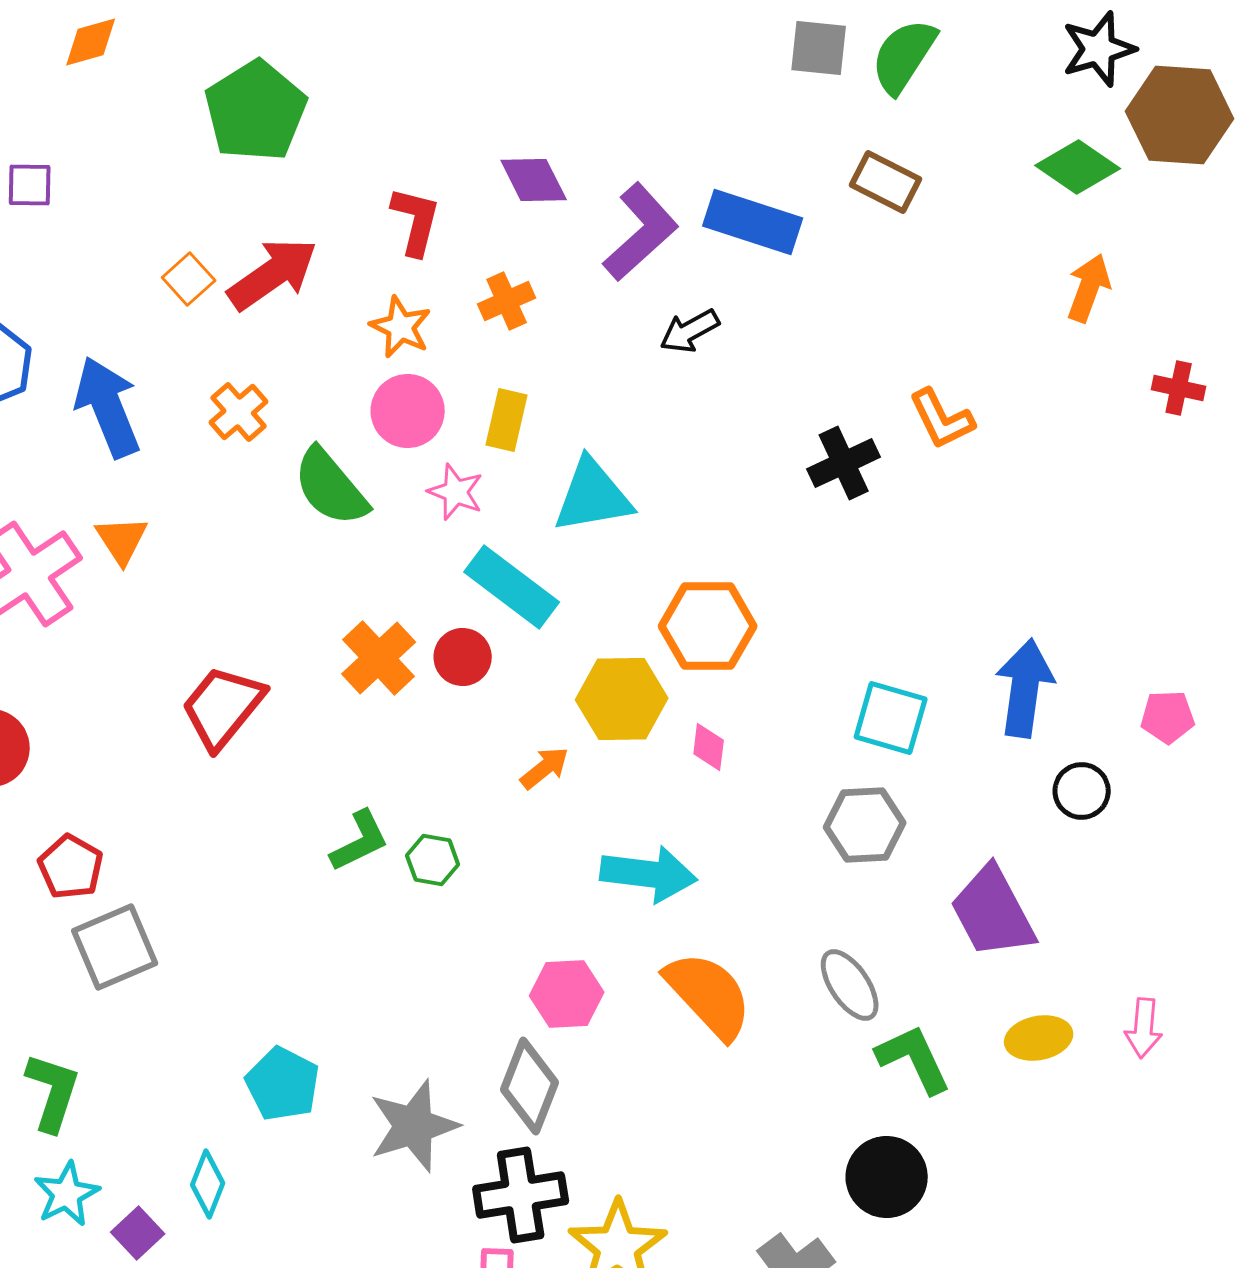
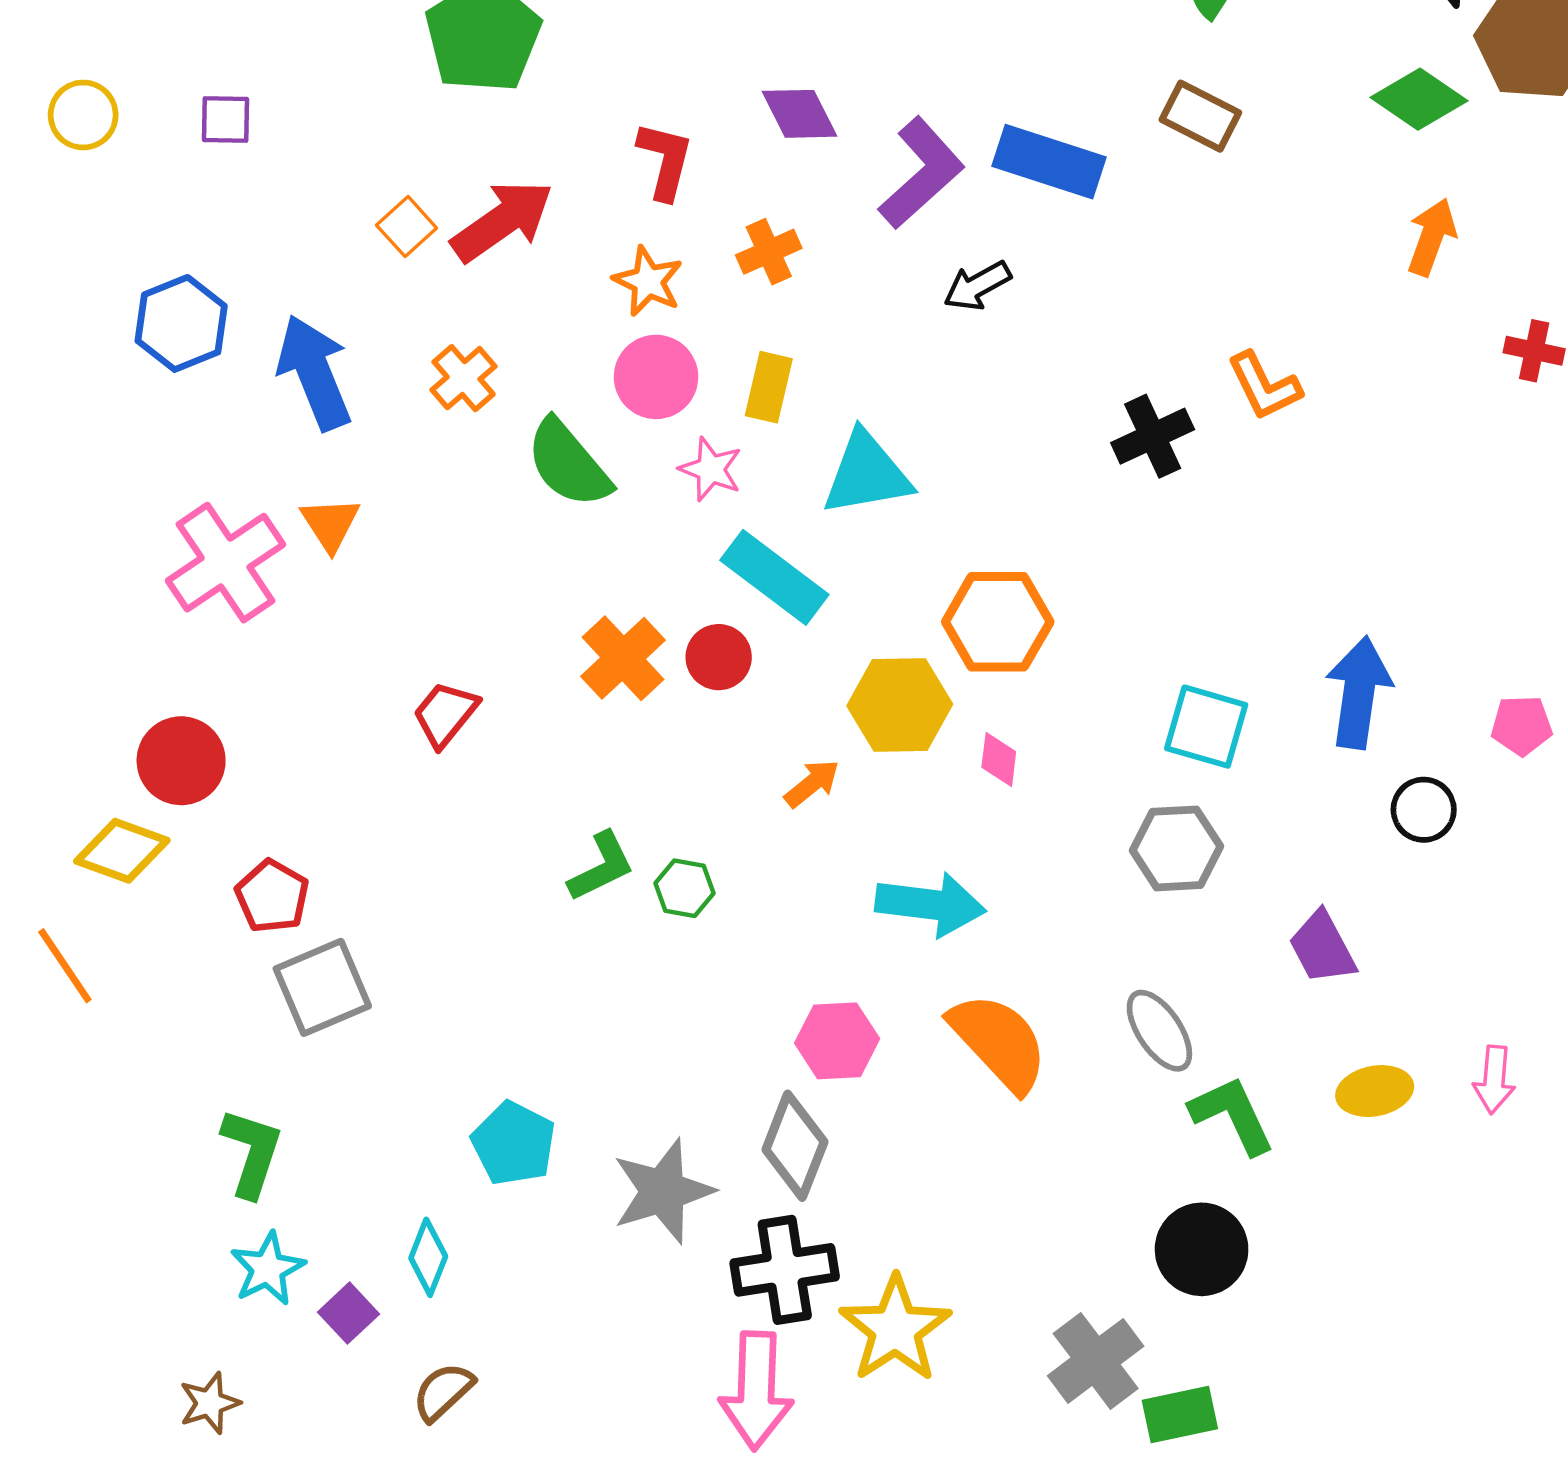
red trapezoid: (223, 707) -> (445, 714), size x0.7
purple trapezoid: (993, 912) -> (1322, 948), size x0.7

